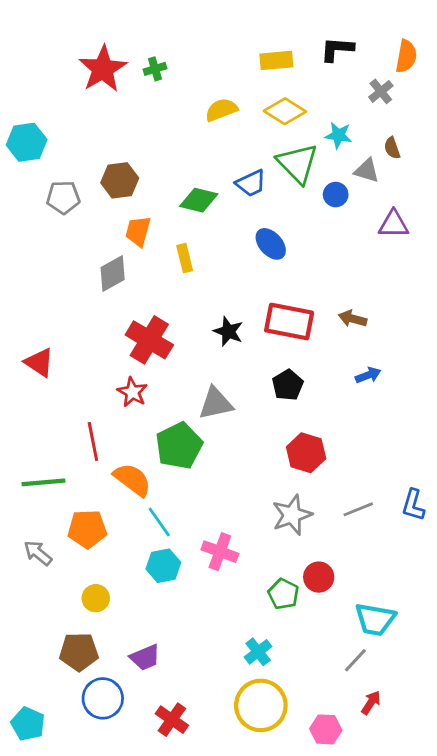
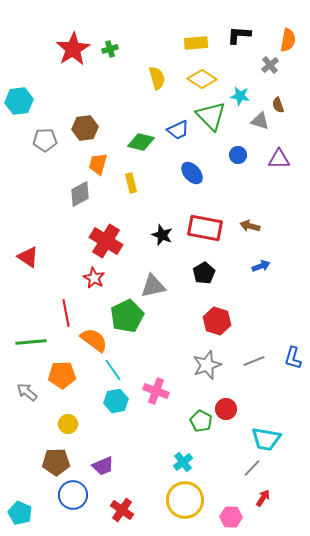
yellow semicircle: (221, 110) -> (157, 78), turned 95
blue circle: (336, 195) -> (238, 155), moved

